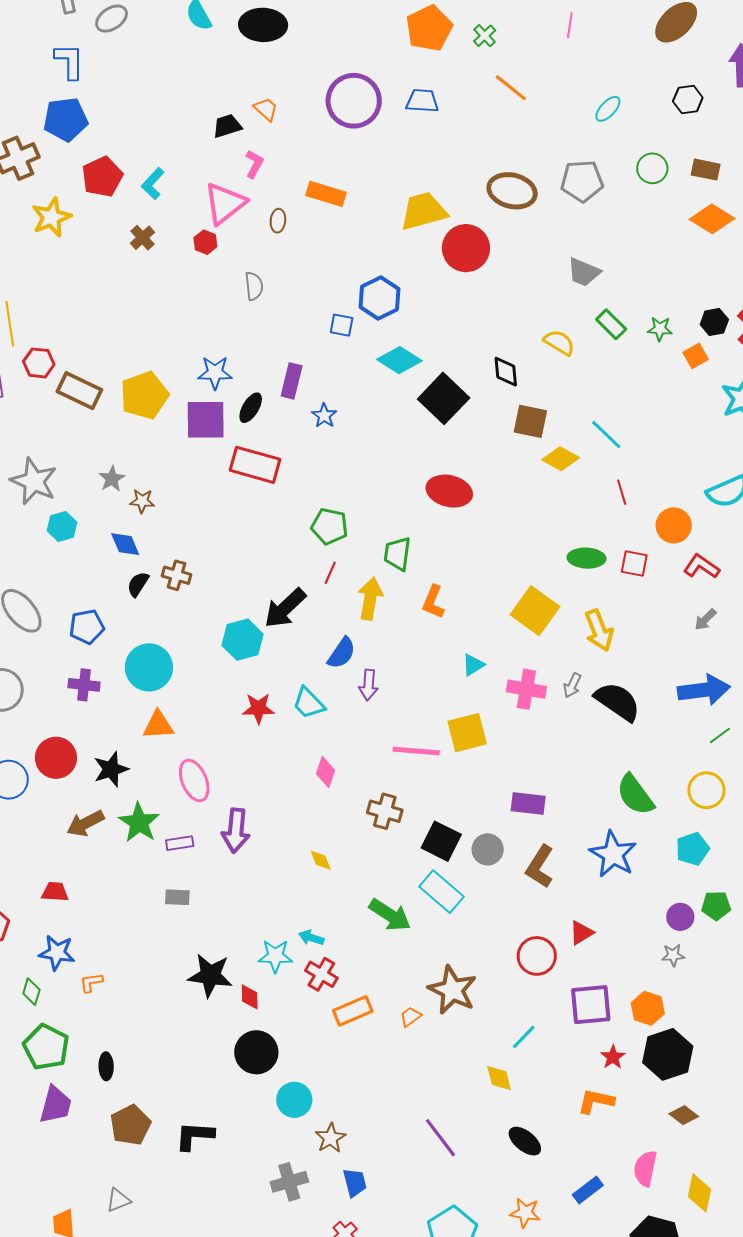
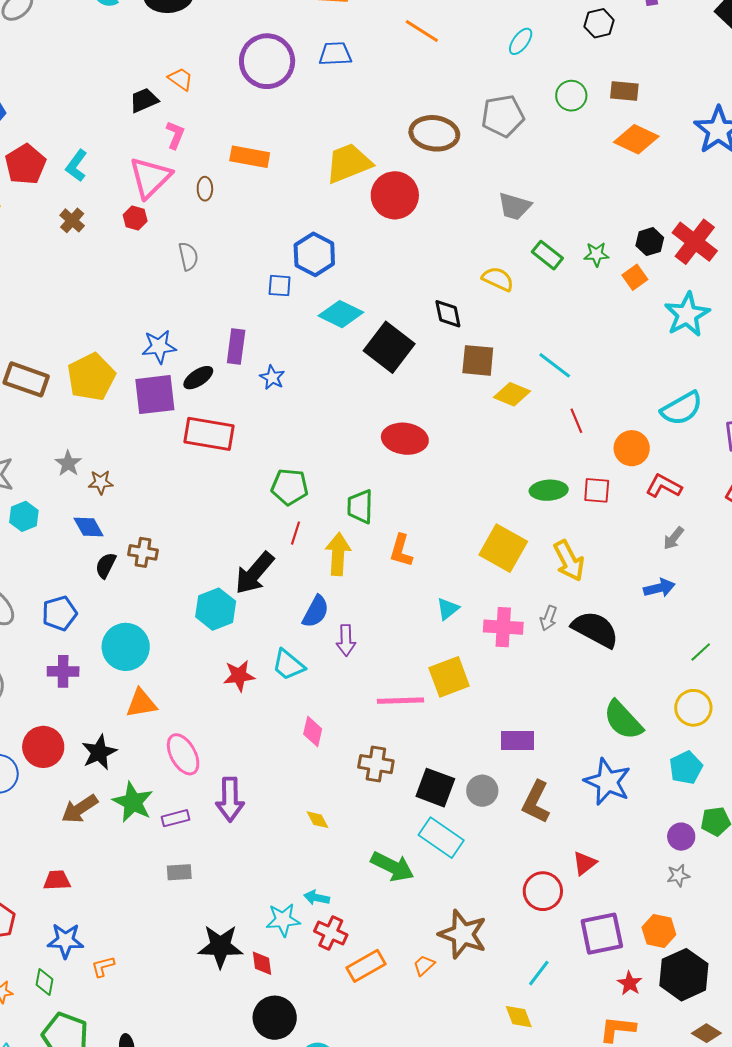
black ellipse: (251, 408) -> (198, 378), turned 32
blue arrow: (704, 690) -> (659, 588), moved, size x0.6

